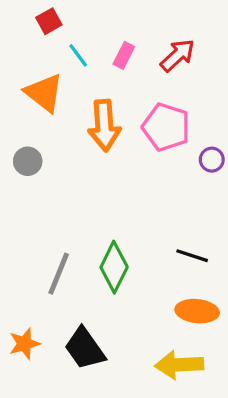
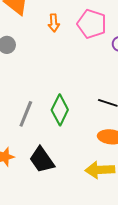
orange arrow: (104, 125) -> (54, 23), size x0.6

